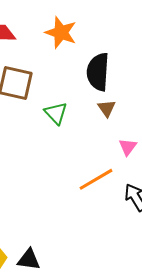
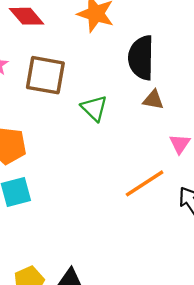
brown triangle: (107, 108) -> (153, 100), turned -42

